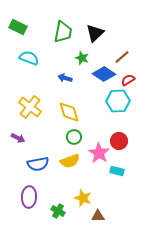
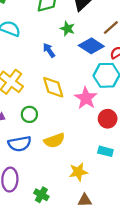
blue arrow: (65, 78) -> (49, 50), turned 40
green circle: (74, 137) -> (29, 114), moved
pink star: (99, 153) -> (86, 98), moved
yellow star: (83, 198) -> (78, 172), moved, turned -30

